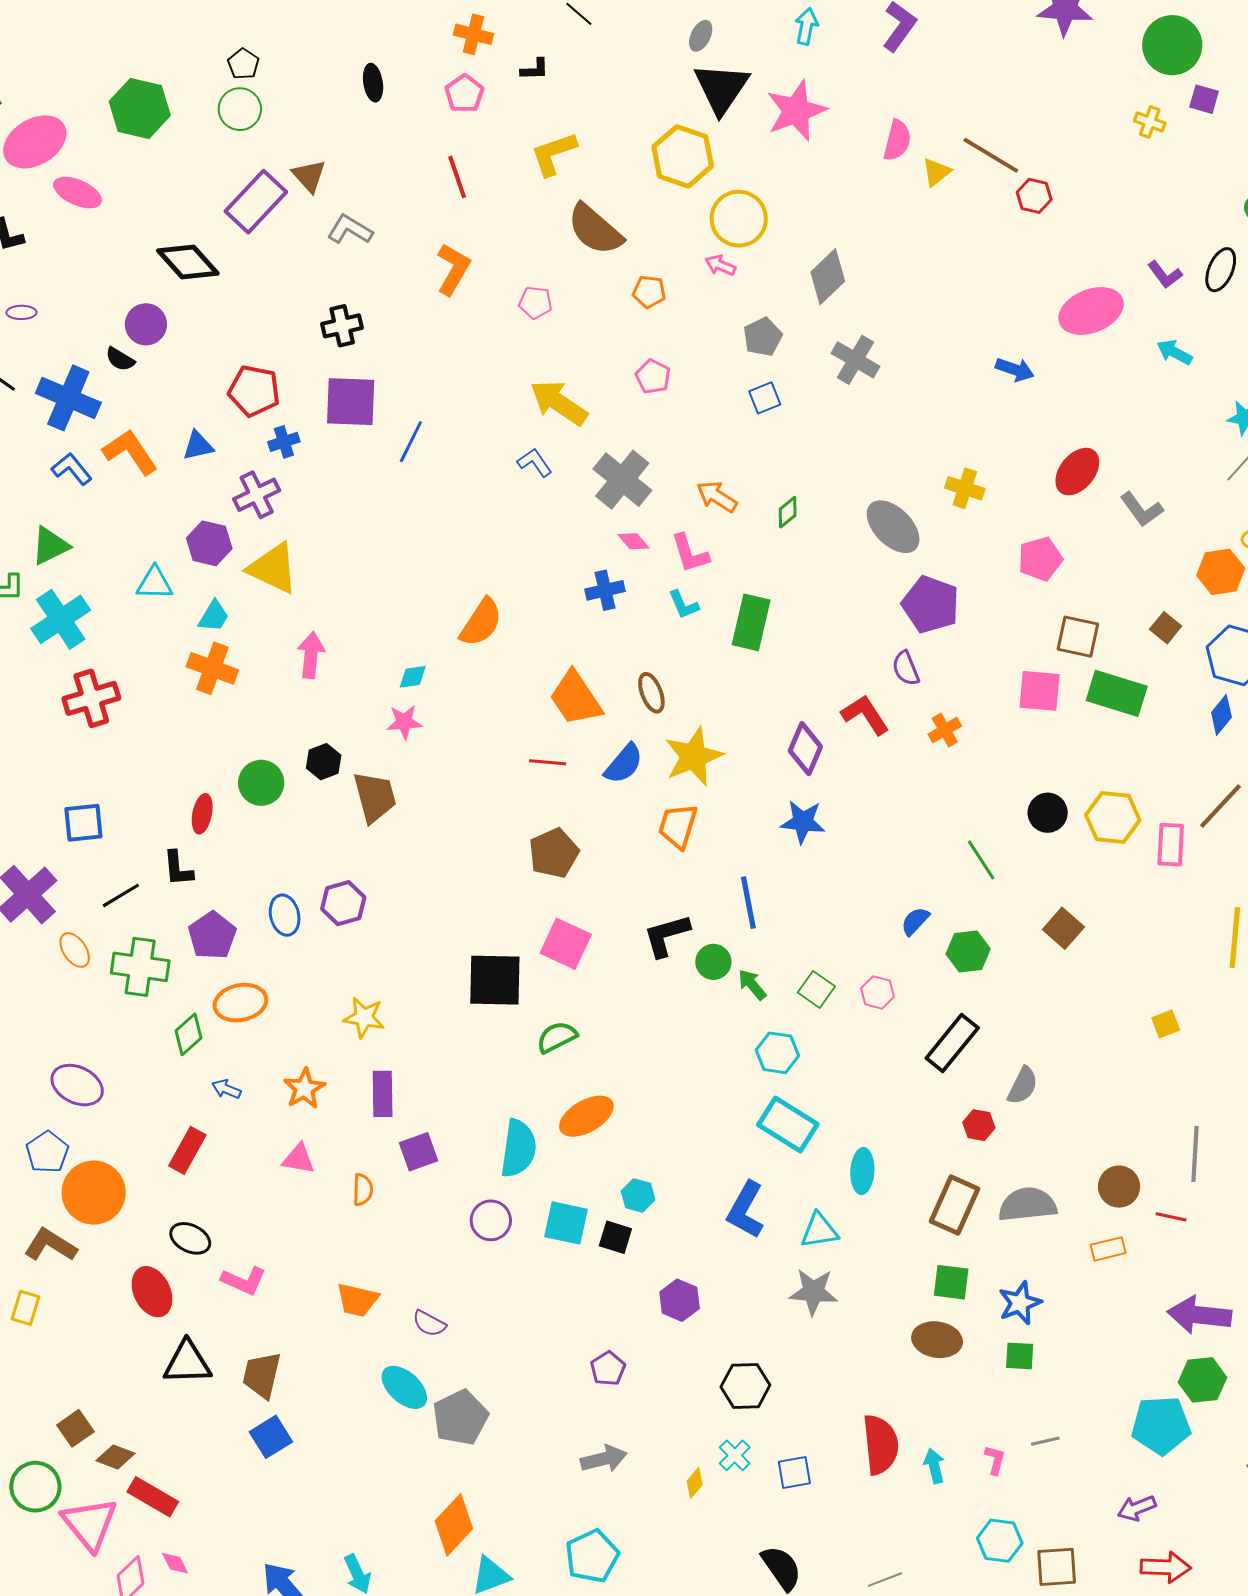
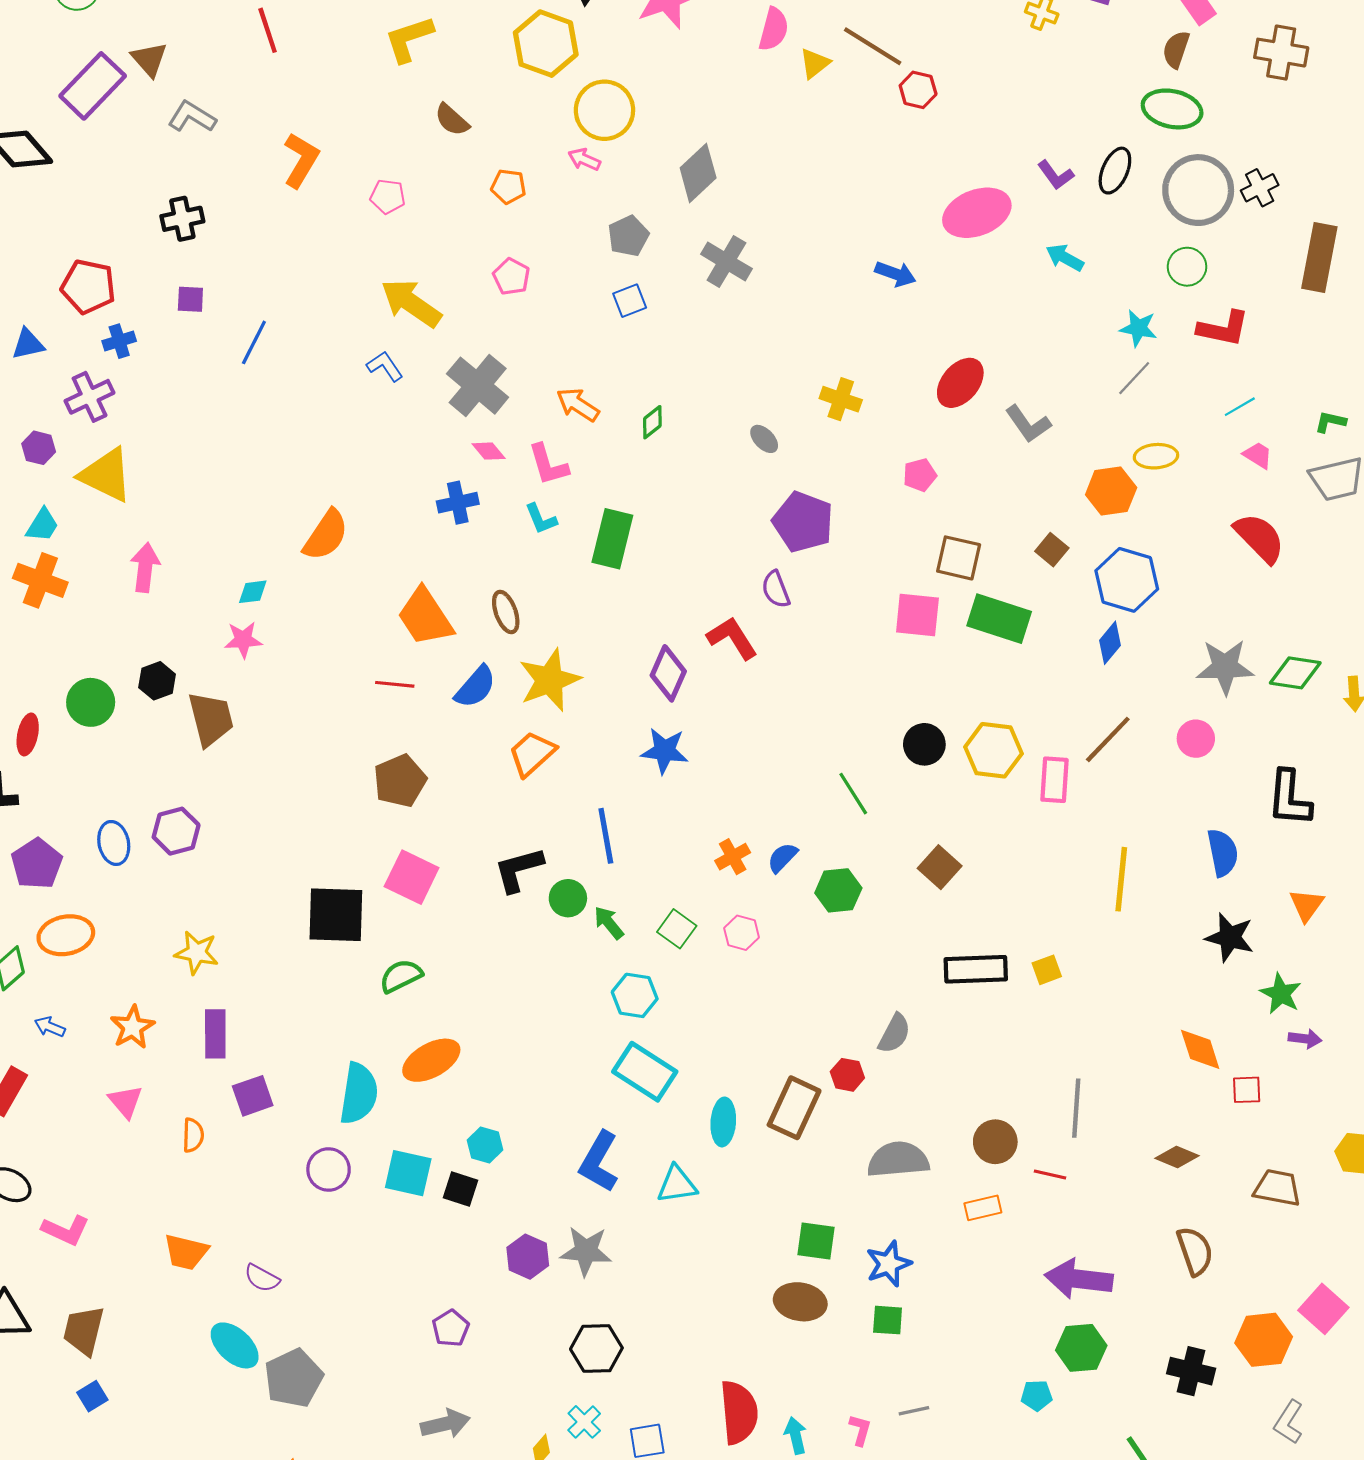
red line: (457, 177) -> (268, 30), moved
brown semicircle: (595, 229) -> (452, 120), size x0.6
purple square: (351, 402) -> (190, 299), size x0.5
gray ellipse: (893, 527) -> (764, 439), size x0.5
purple hexagon: (209, 543) -> (39, 448), size x0.7
pink pentagon: (1040, 559) -> (920, 475), size x0.7
orange cross: (945, 730) -> (733, 857), moved
orange trapezoid: (678, 826) -> (532, 754), turned 30
black rectangle: (952, 1043) -> (976, 969), moved, turned 48
pink triangle: (299, 1159) -> (126, 1102), turned 39
brown rectangle: (955, 1205) -> (794, 1108), moved
gray star: (813, 1292) -> (586, 1251), moved
cyan pentagon: (1161, 1425) -> (1037, 1395), size x0.5
blue square: (271, 1437) -> (92, 1396), size x0.7

